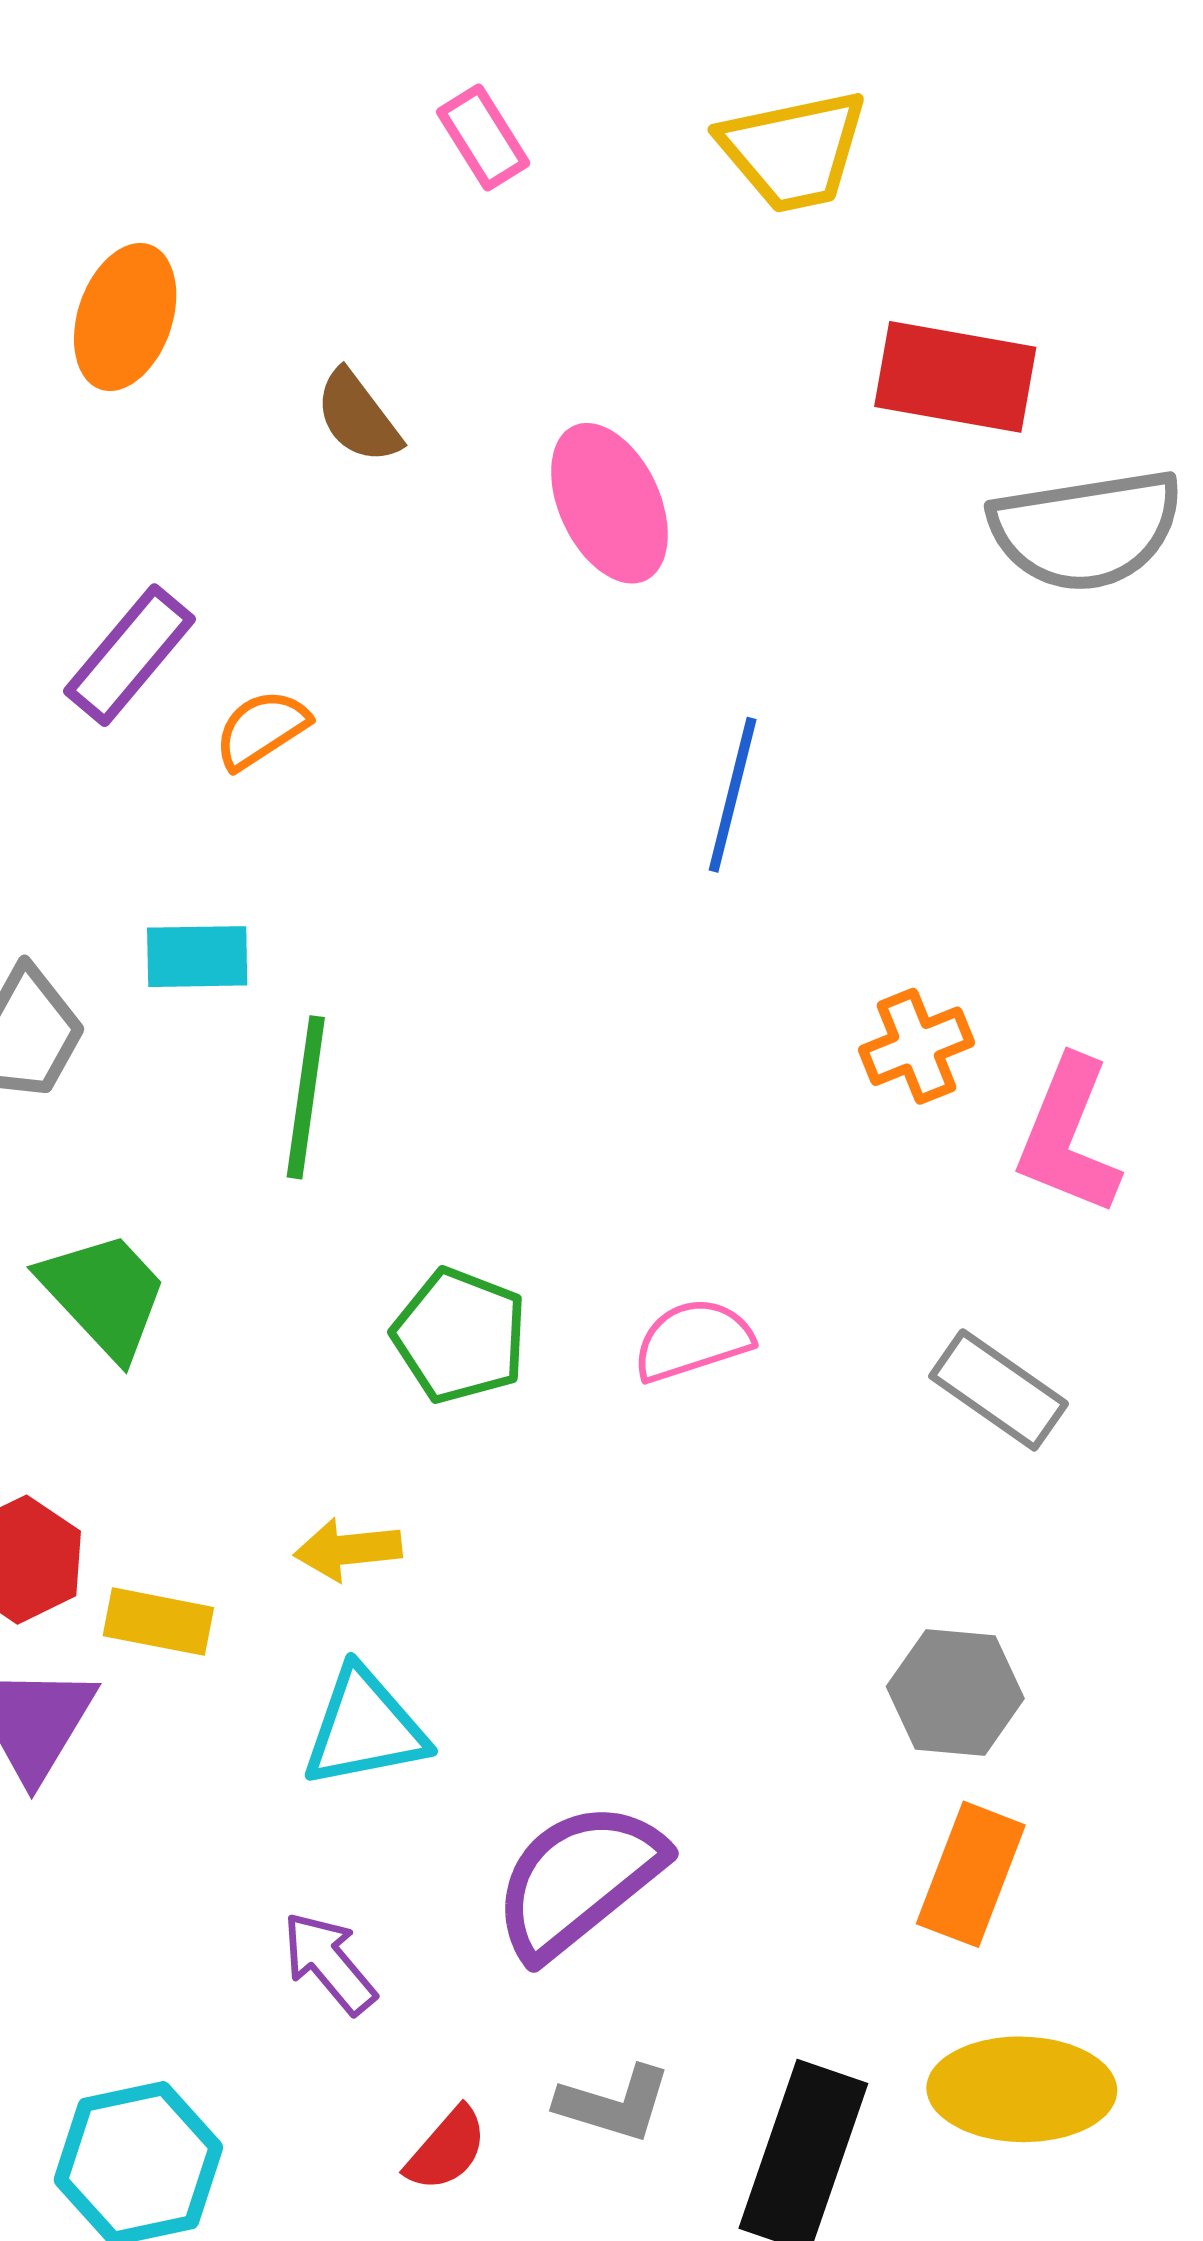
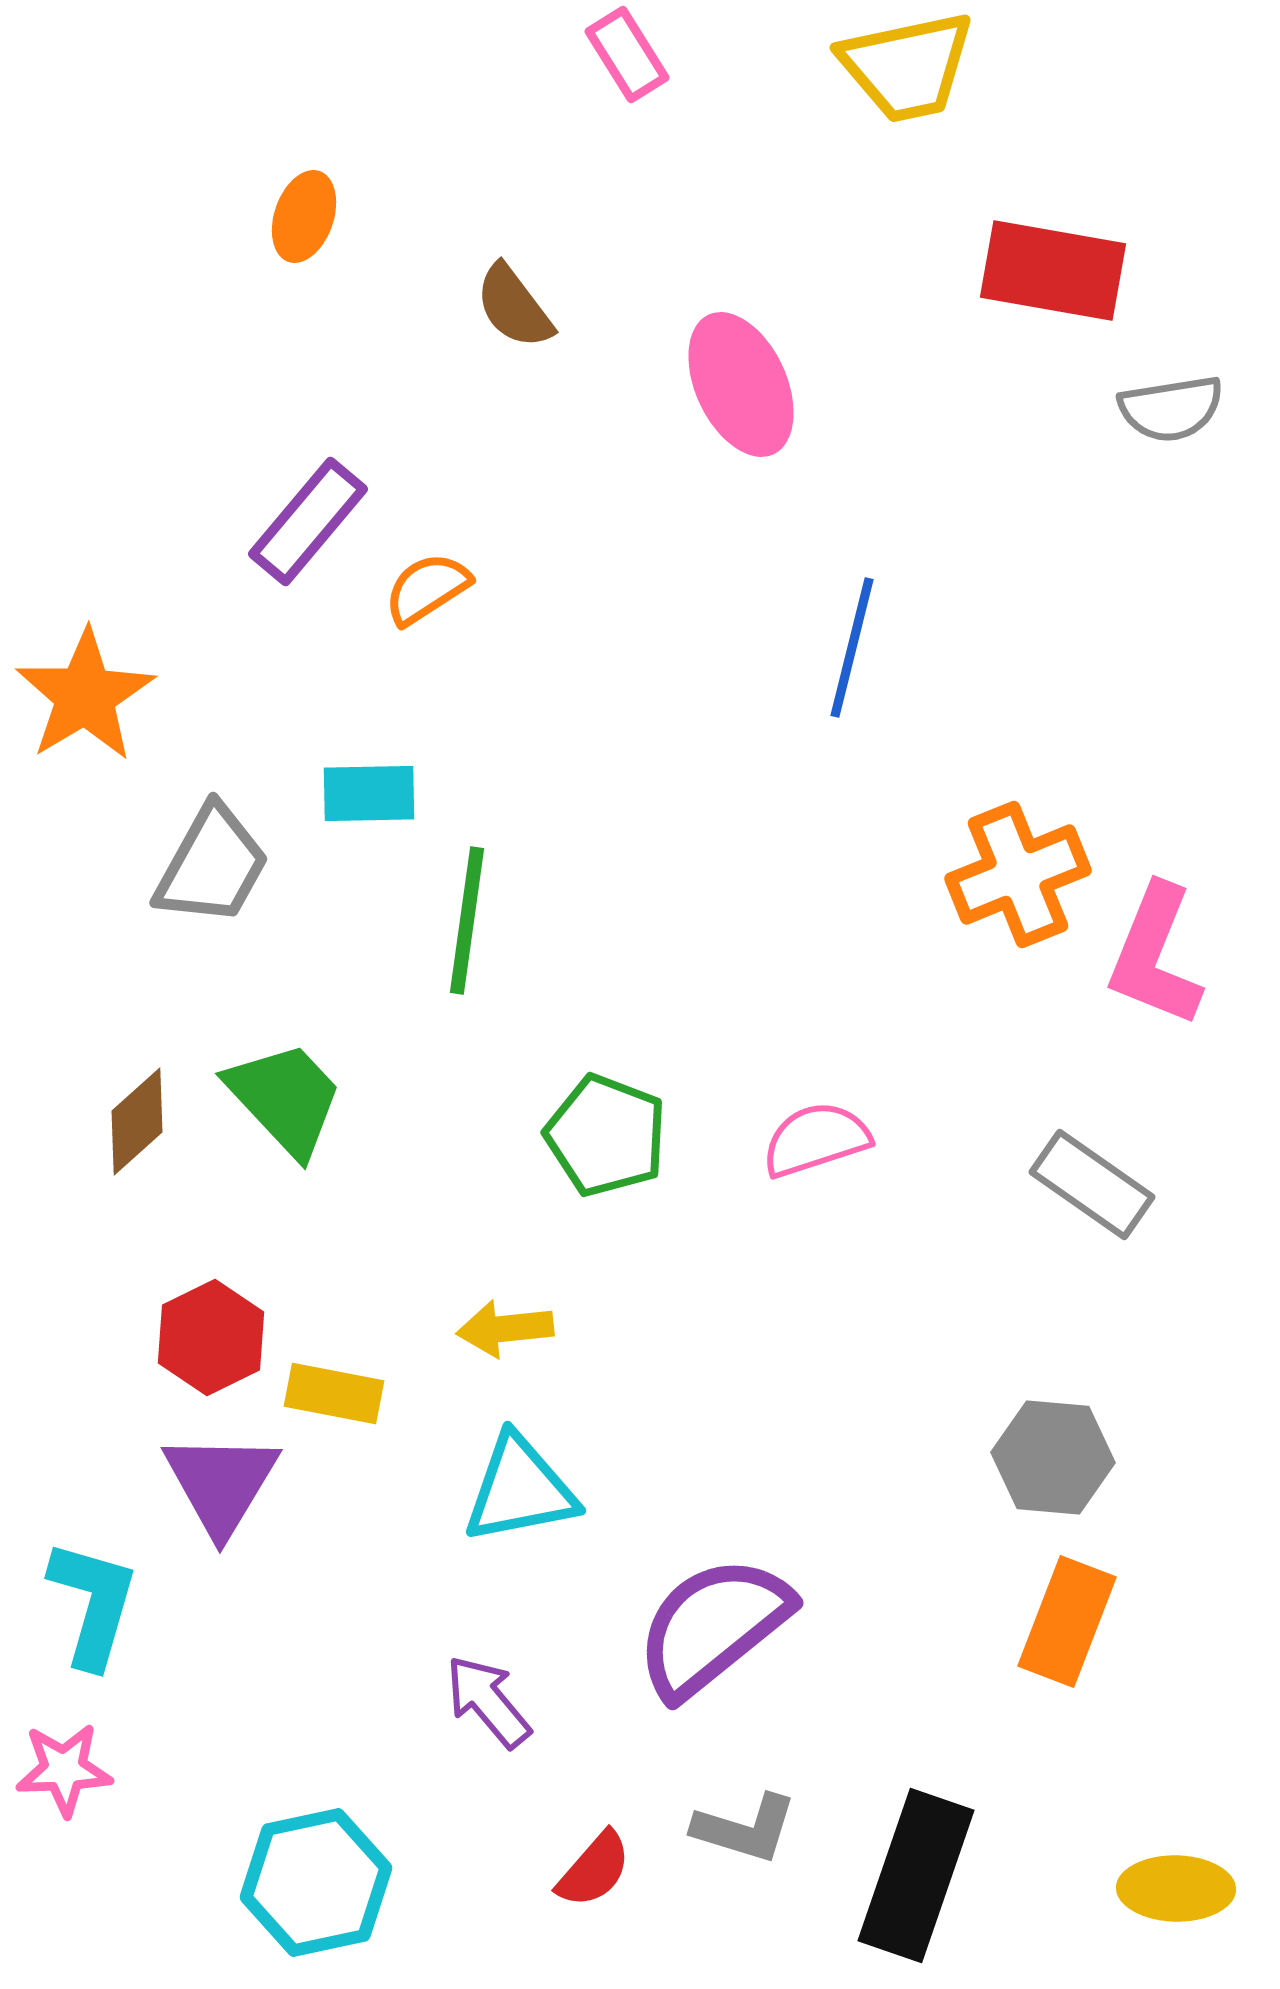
orange ellipse: (125, 317) -> (304, 216), size x0.7
gray semicircle: (1086, 530) -> (1171, 408), size x0.6
orange cross: (917, 1046) -> (1018, 874), size x1.4
yellow ellipse: (1022, 2089) -> (1176, 1888), moved, size x0.7

